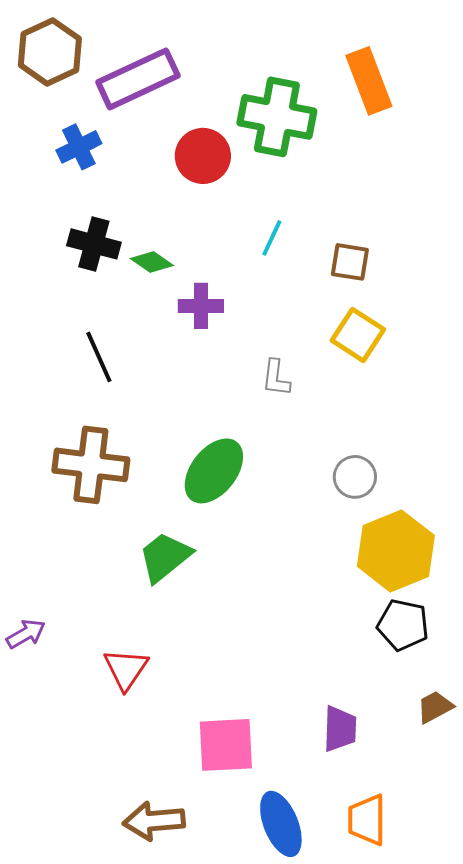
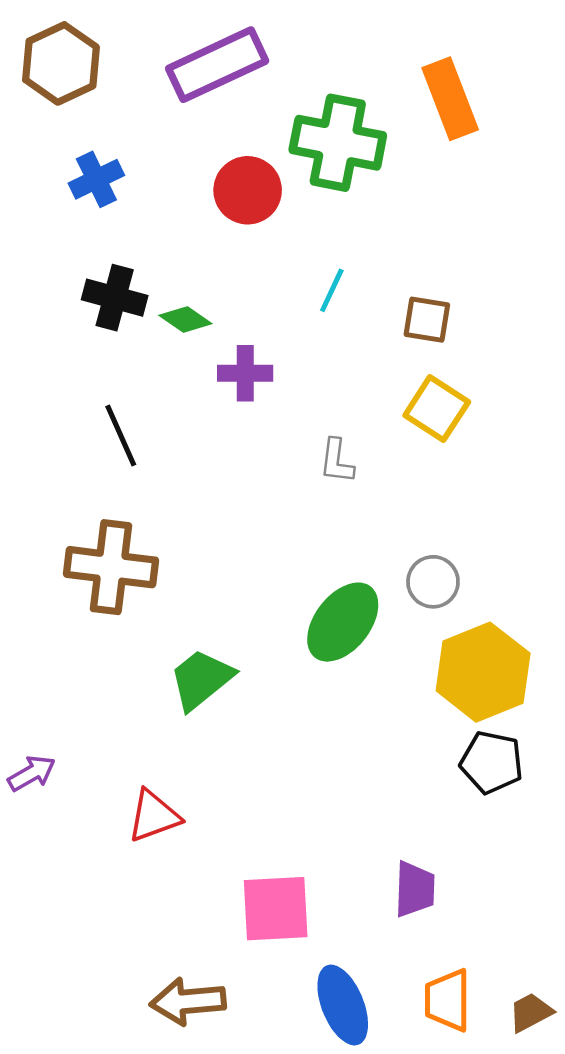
purple rectangle: (138, 79) -> (217, 65), moved
green ellipse: (214, 471) -> (343, 622), moved
red triangle: (126, 669) -> (154, 816), turned 36
brown trapezoid: (435, 707) -> (531, 1012), moved

